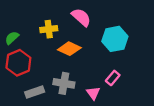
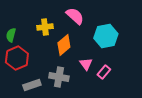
green semicircle: (12, 38) -> (11, 35), turned -32
orange diamond: (69, 49) -> (64, 45), turned -65
pink triangle: (93, 93) -> (86, 64), moved

